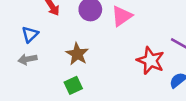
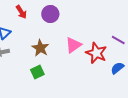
pink triangle: (122, 16) -> (73, 45), moved

